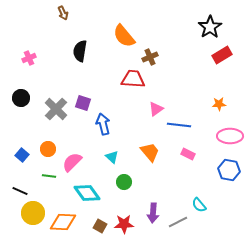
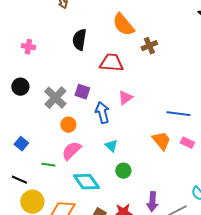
pink cross: (29, 58) -> (28, 47), turned 32
red trapezoid: (133, 79) -> (111, 63), moved
pink triangle: (156, 109) -> (125, 98), moved
orange circle: (48, 149) -> (68, 125), moved
orange trapezoid: (150, 152) -> (161, 141), moved

